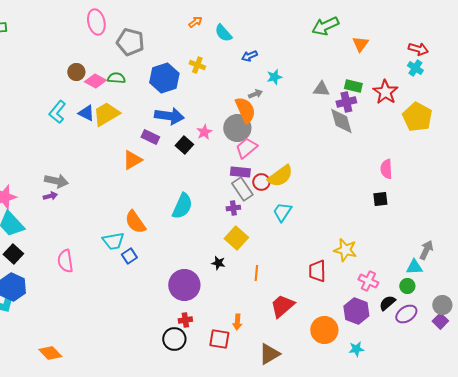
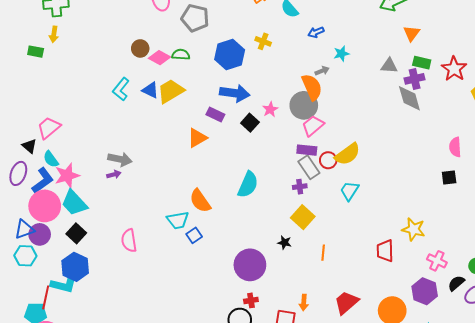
orange triangle: (360, 44) -> (411, 33), moved
red trapezoid: (282, 306) -> (346, 302), moved

